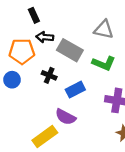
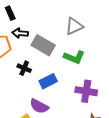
gray triangle: (104, 29) -> (74, 26), turned -36

